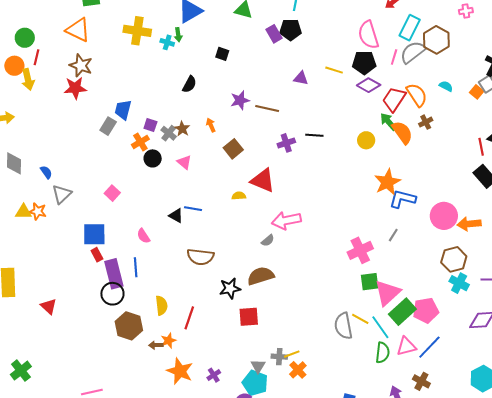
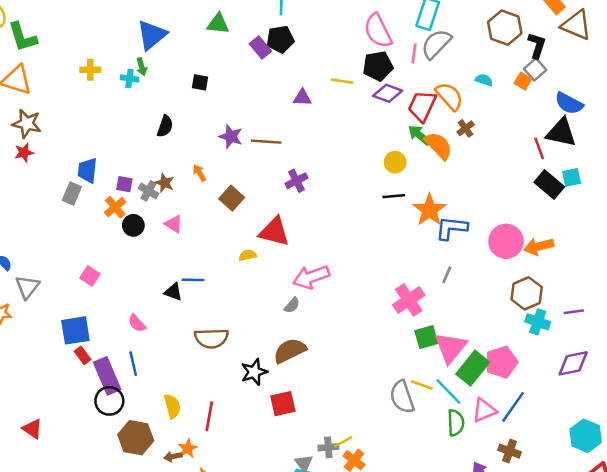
yellow cross: (137, 31) -> (90, 70), size x0.6
brown hexagon: (436, 40) -> (505, 28), moved
red star: (75, 88) -> (24, 153), size x0.7
purple star: (240, 100) -> (231, 137), turned -30
black line: (314, 135) -> (394, 196), moved

